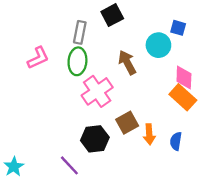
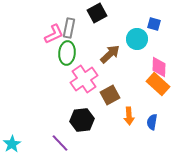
pink L-shape: (38, 58) -> (54, 34), moved
brown arrow: (127, 62) -> (110, 54), turned 75
brown square: (127, 123) -> (110, 95), moved

